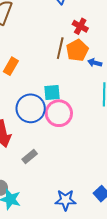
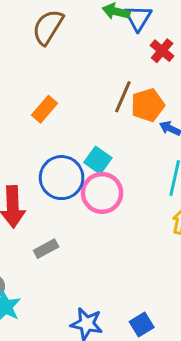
red cross: (80, 26) -> (162, 51), moved
cyan square: (52, 92) -> (98, 160), turned 30

